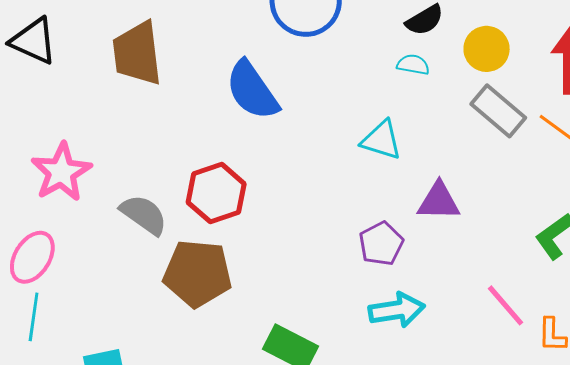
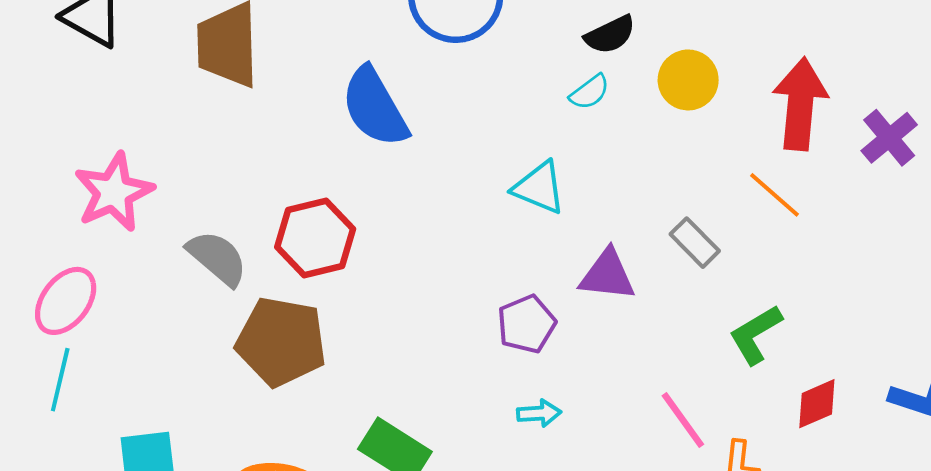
cyan semicircle: (413, 65) -> (590, 92), turned 128
gray rectangle: (498, 111) -> (695, 243), moved, size x0.7
cyan arrow: (397, 310) -> (539, 413), size x0.6

